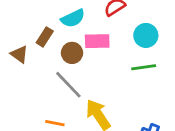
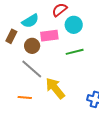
cyan circle: (146, 35) -> (74, 25), moved
green line: (144, 67) -> (75, 52), moved

